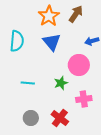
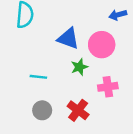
blue triangle: (52, 42) -> (68, 38), moved, turned -30
cyan line: (28, 83) -> (38, 77), moved

